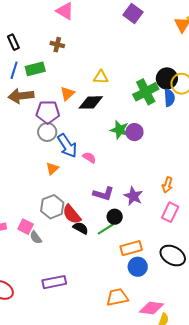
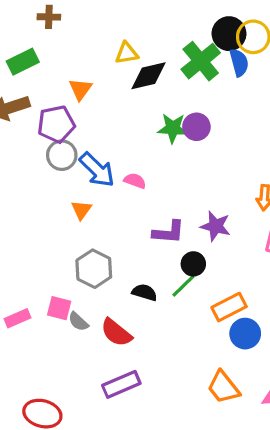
black diamond: (91, 102) -> (149, 76), moved
red semicircle: (72, 214) -> (116, 333), moved
orange trapezoid: (117, 297) -> (223, 387), turned -105

